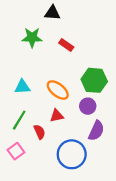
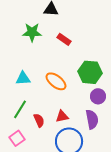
purple circle: (88, 106) -> (98, 96), moved
red triangle: (57, 116) -> (62, 116), moved
purple semicircle: (96, 131) -> (92, 119), turned -36

